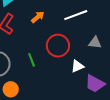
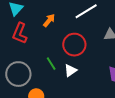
white triangle: (77, 66) -> (70, 71), moved

